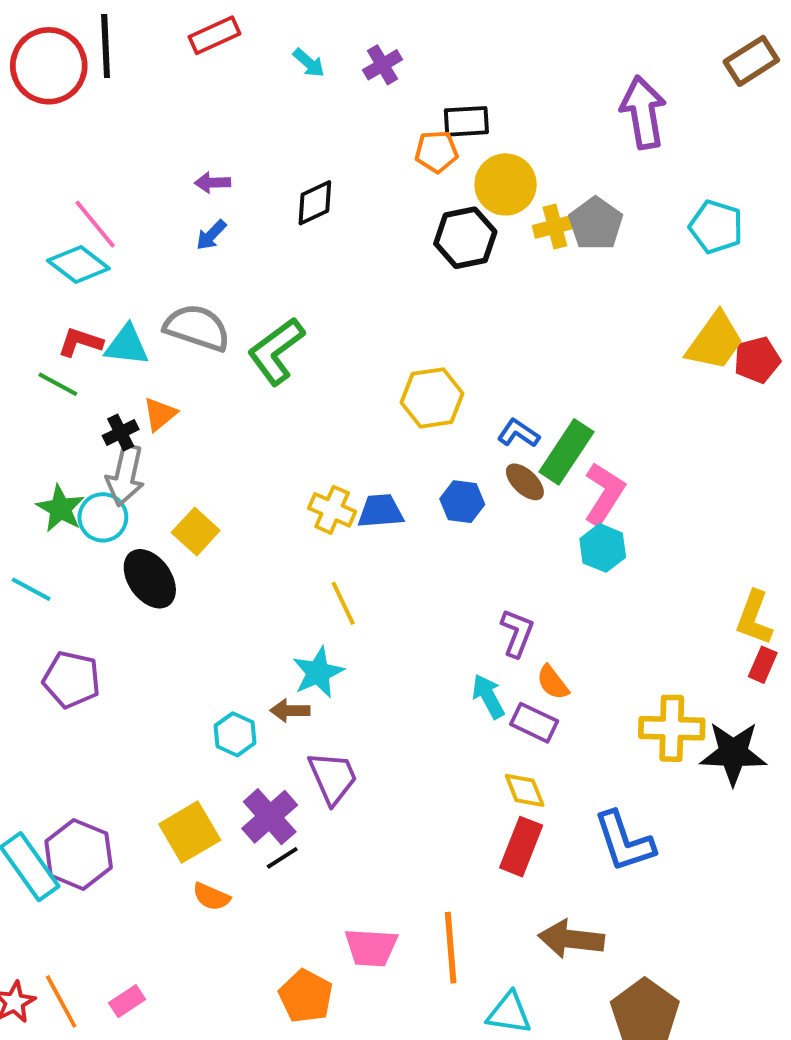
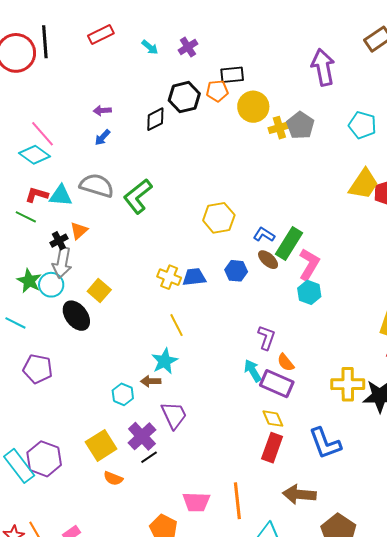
black hexagon: (465, 238) -> (184, 97), moved
purple rectangle: (534, 723) -> (277, 384), size x1.4

